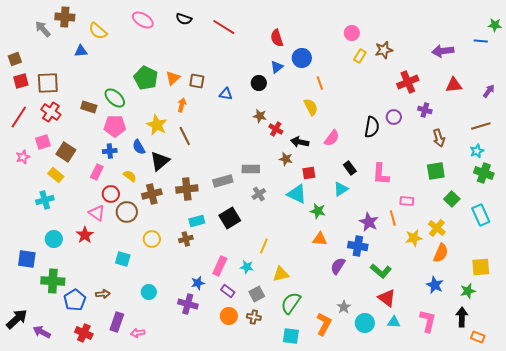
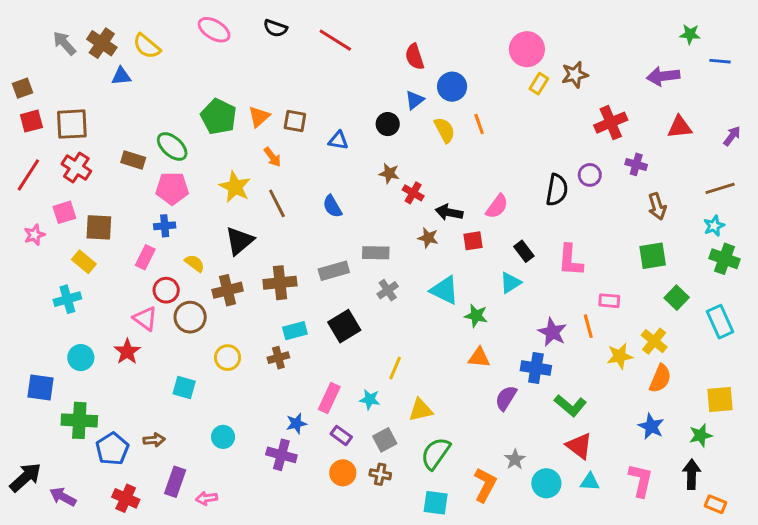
brown cross: (65, 17) -> (102, 43), moved, turned 30
green star: (495, 25) -> (690, 34), moved
pink circle: (352, 33) -> (527, 49), size x1.5
orange arrow: (182, 105) -> (272, 157), turned 128
yellow semicircle: (311, 107) -> (445, 130), moved
blue semicircle: (139, 147) -> (332, 206), moved
brown square: (66, 152) -> (99, 227), turned -30
red square: (309, 173) -> (473, 241), moved

